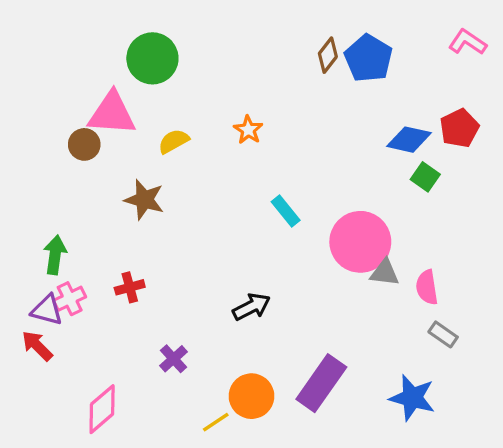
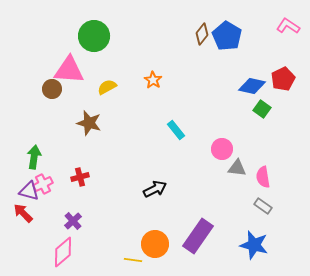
pink circle: (360, 242) -> (222, 149), size x0.6
gray rectangle: (443, 334) -> (263, 206), moved
purple cross: (174, 359) -> (73, 221), moved
yellow line: (216, 422) -> (133, 260), turned 42

